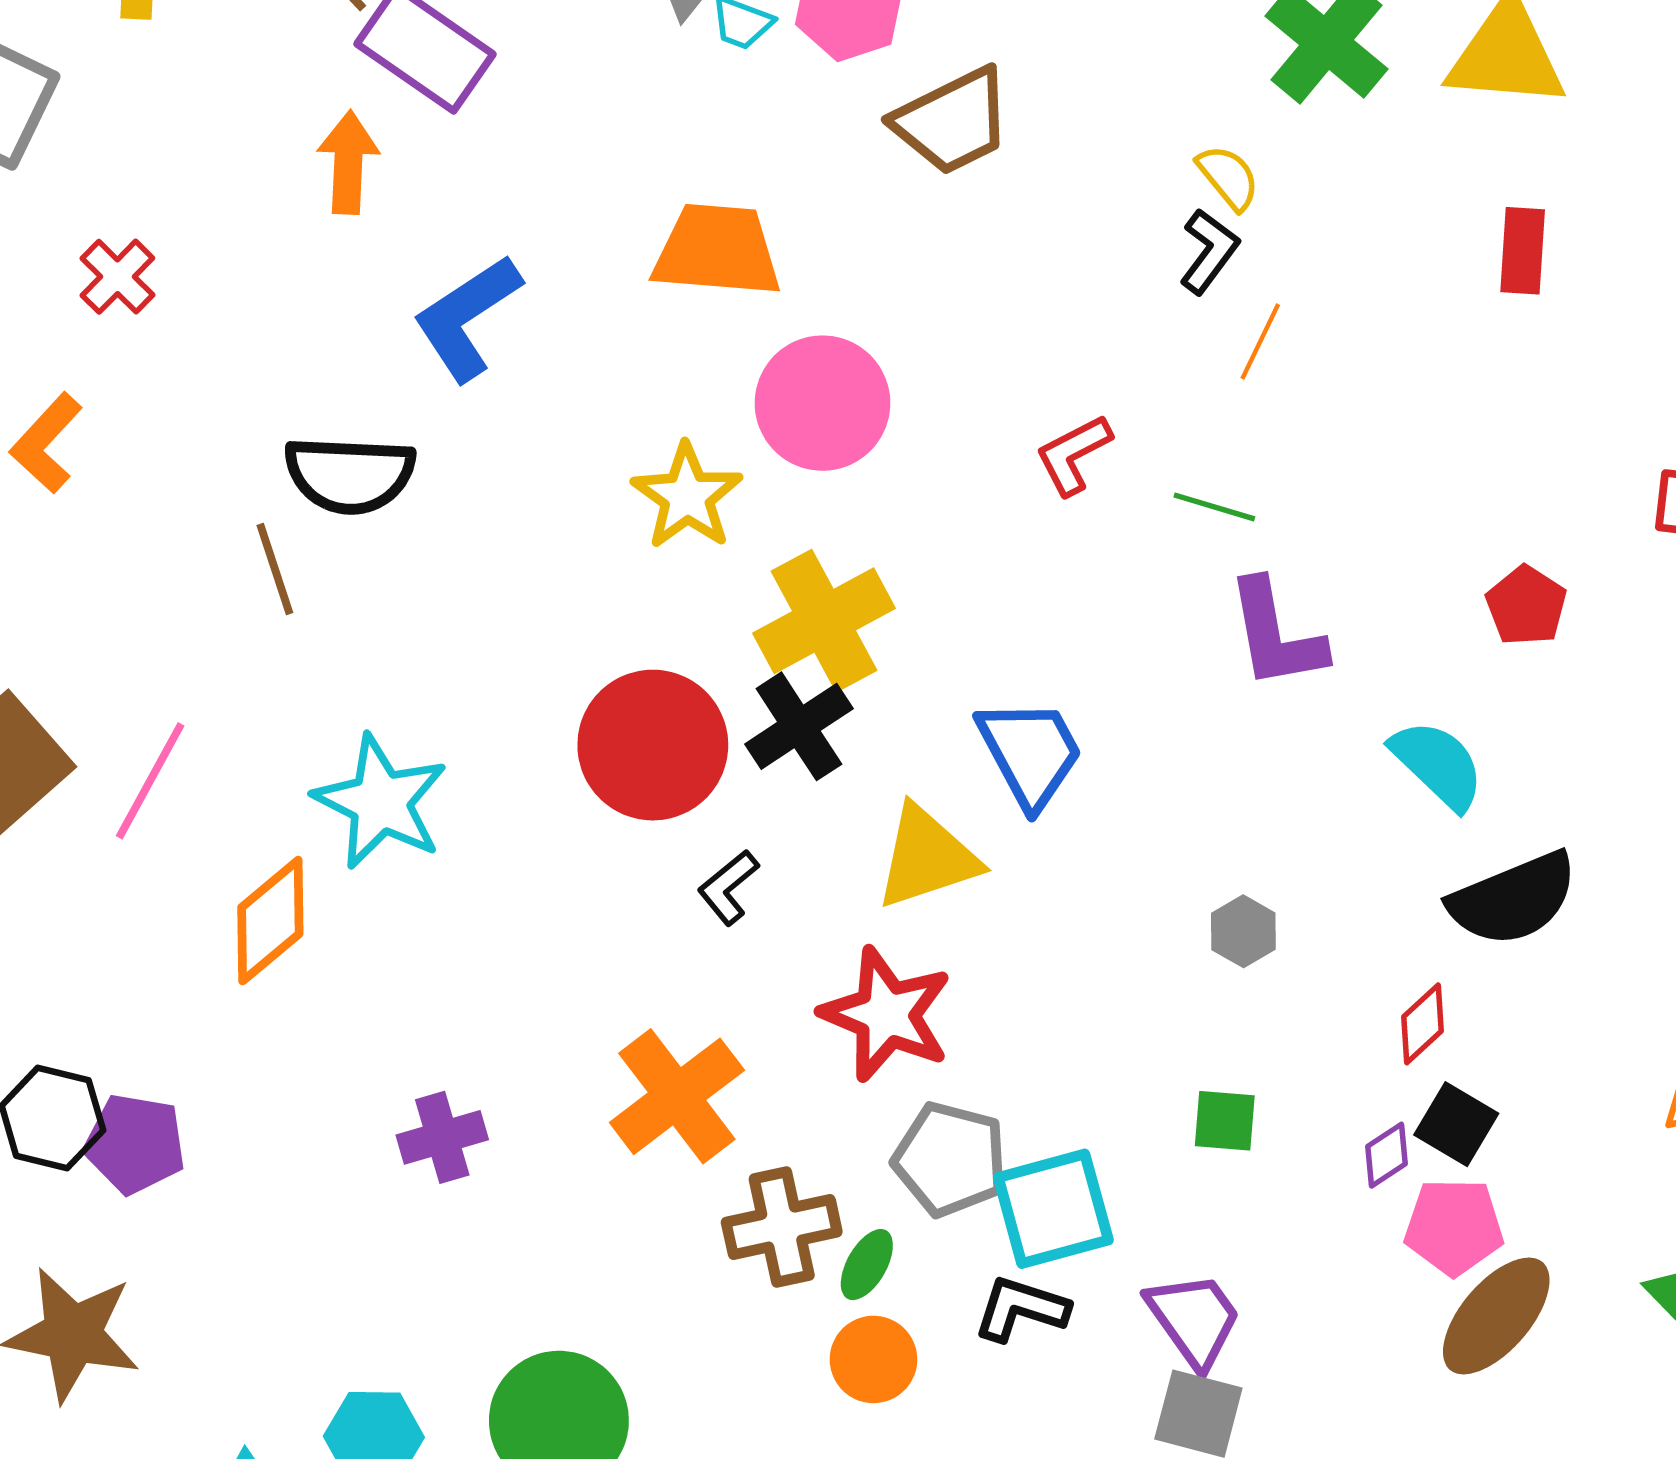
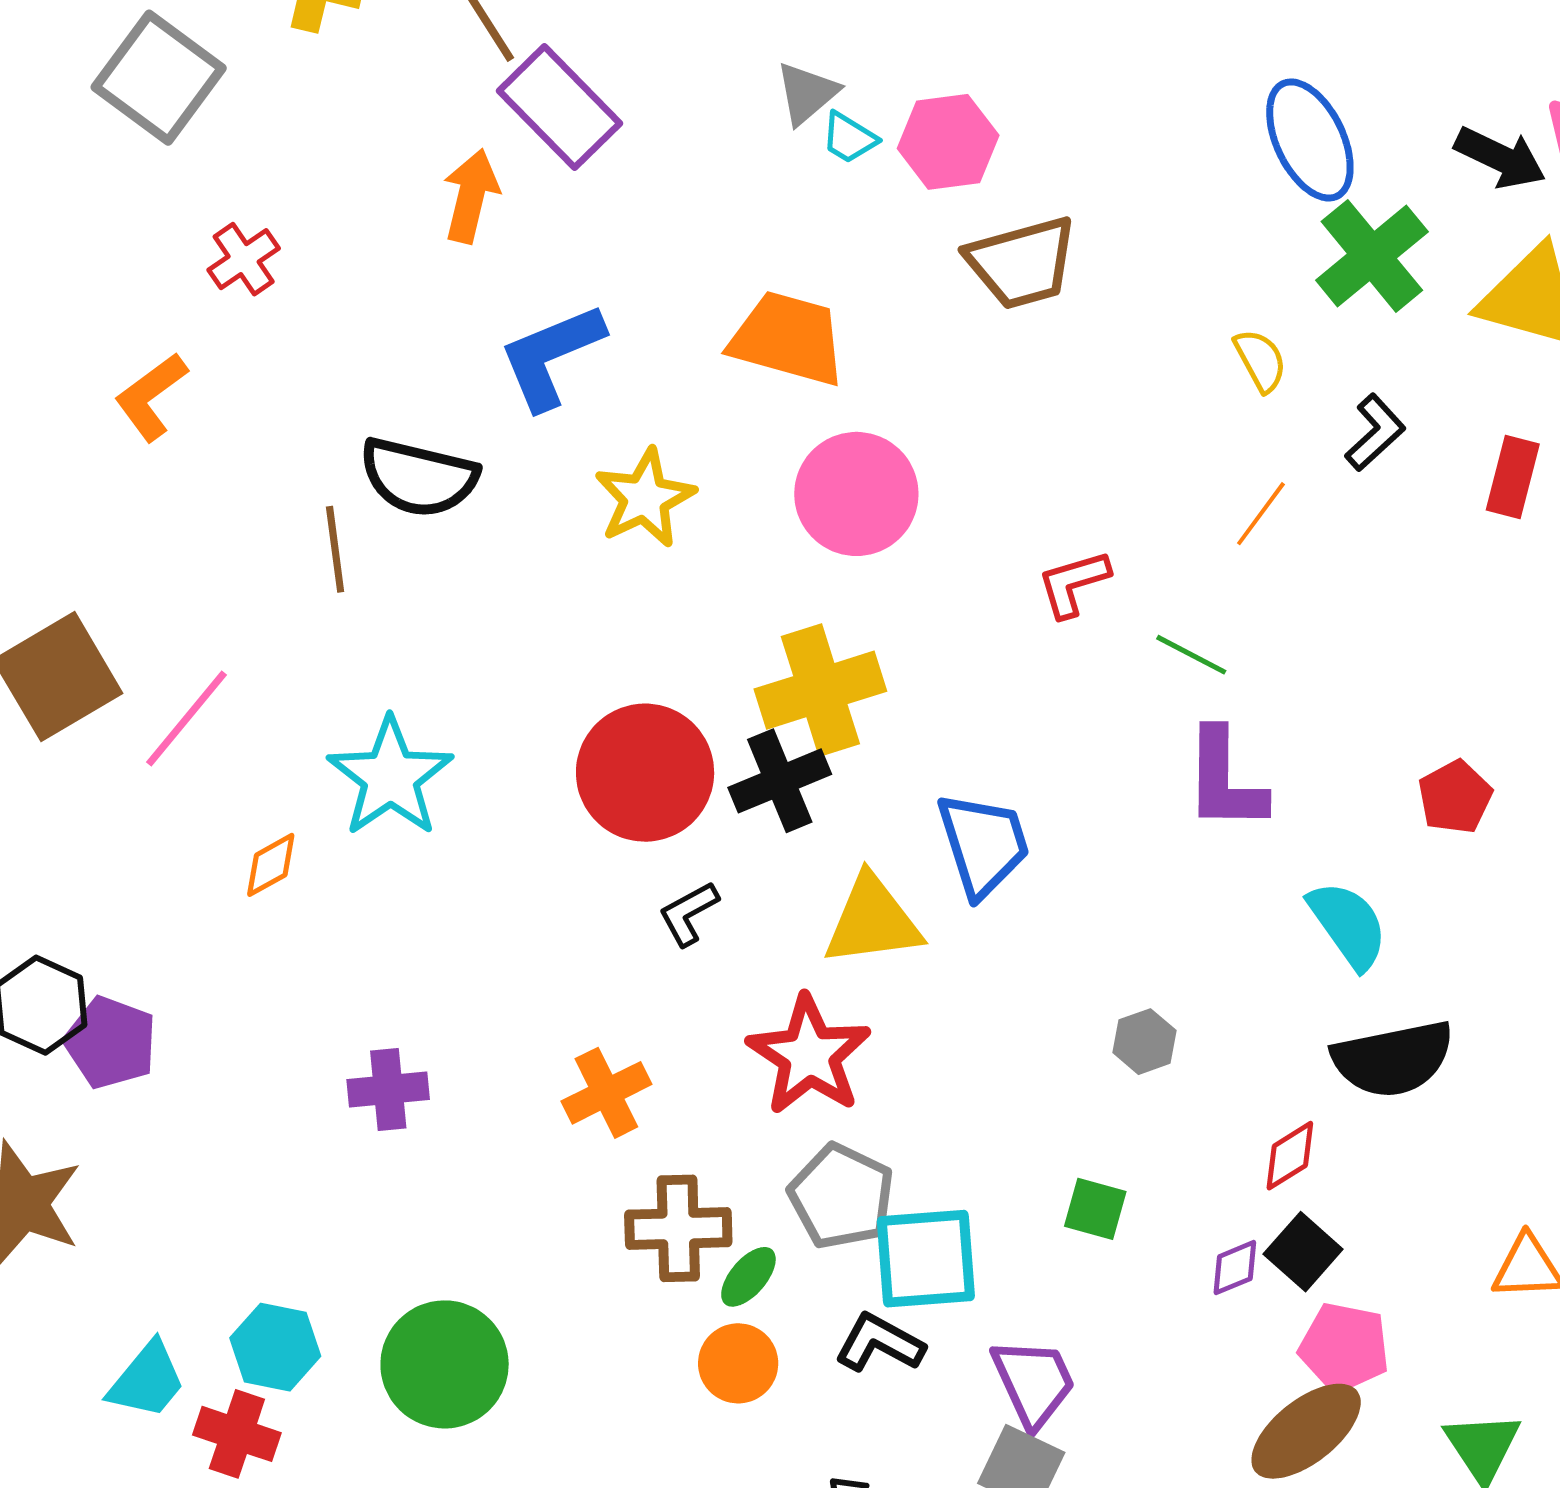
black L-shape: (1209, 251) -> (1375, 433), moved
yellow star: (687, 496) -> (645, 498), moved
orange diamond: (270, 921) -> (271, 865), size x0.6
orange cross: (677, 1096) -> (606, 1093), size x0.7
pink pentagon: (1454, 1227) -> (1344, 1347), moved

